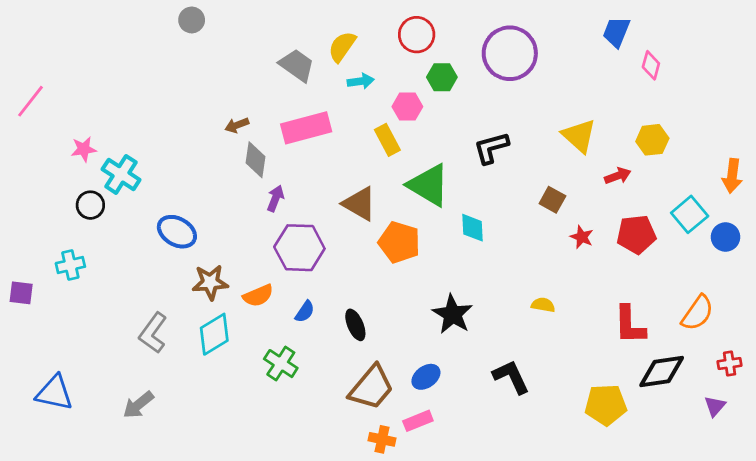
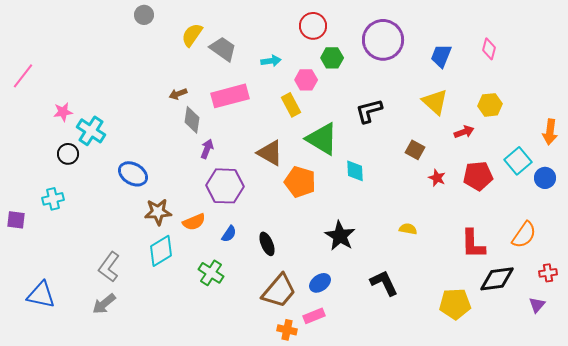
blue trapezoid: (616, 32) -> (441, 56), moved
yellow semicircle: (342, 47) -> (192, 35), moved
gray L-shape: (153, 333) -> (109, 267), moved

